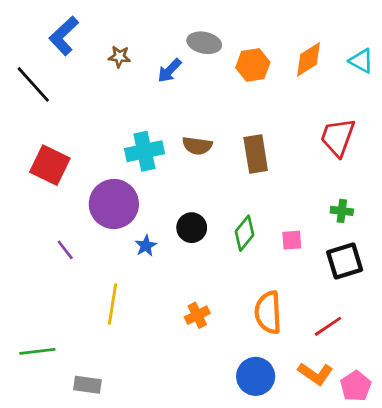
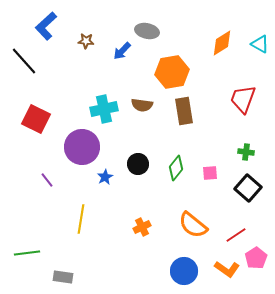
orange hexagon: (253, 65) -> (172, 72), moved, size x1.4
black square: (345, 261) -> (248, 188), turned -32
orange semicircle: (268, 312) -> (193, 225), turned -48
pink pentagon: (356, 386) -> (256, 258), moved

